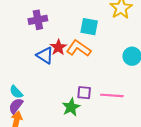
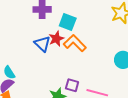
cyan square: (89, 27) -> (68, 22), moved

